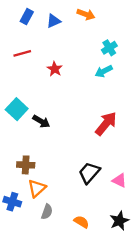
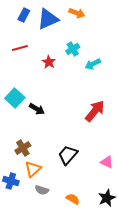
blue triangle: (54, 21) -> (48, 19), size x1.6
cyan cross: (109, 48) -> (73, 49), moved
brown cross: (26, 165) -> (23, 148), turned -35
black trapezoid: (89, 173) -> (68, 155), moved
gray semicircle: (47, 212) -> (42, 190), turned 88

